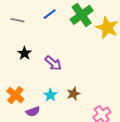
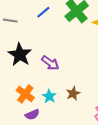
black star: (25, 53) -> (20, 55), size x1.6
orange cross: (15, 95) -> (25, 94), moved

